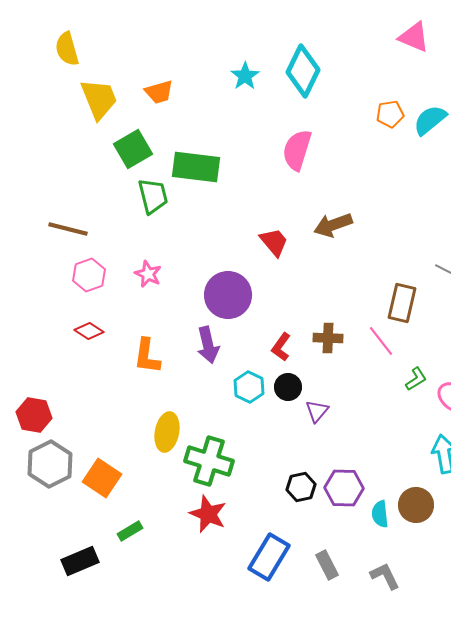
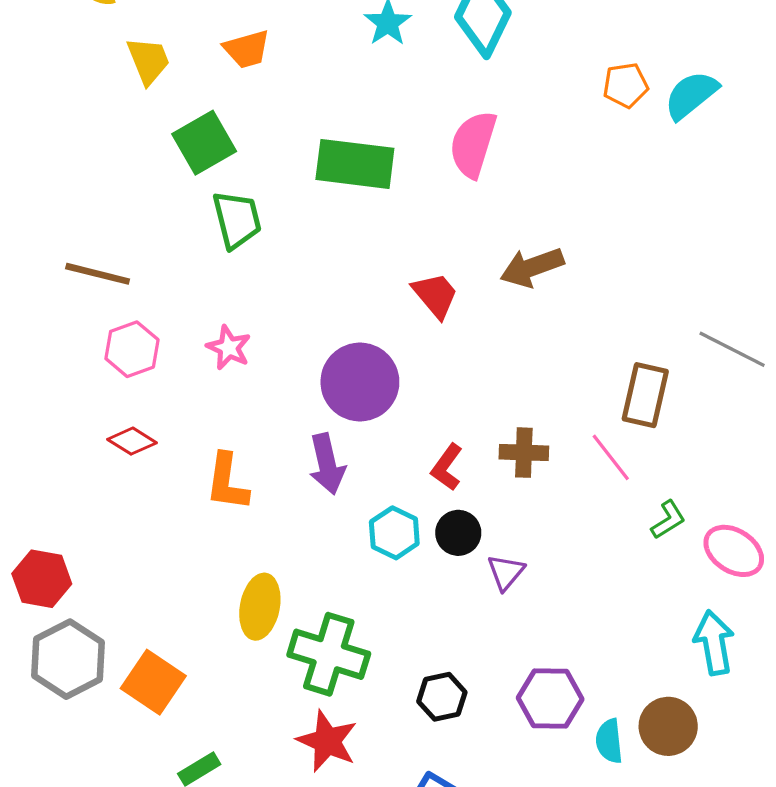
yellow trapezoid: (99, 99) -> (148, 61), size x0.7
green rectangle: (196, 167) -> (355, 164), moved
black hexagon: (301, 487) -> (442, 697), moved

